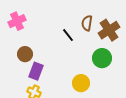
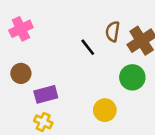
brown circle: (25, 54) -> (21, 73), moved
purple rectangle: (36, 71) -> (46, 94), turned 54

